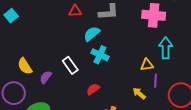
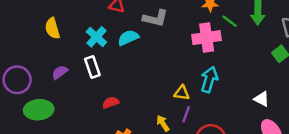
pink cross: (154, 15) -> (207, 38), turned -30
cyan cross: (100, 55) -> (96, 37), moved
yellow semicircle: (25, 66) -> (52, 28), moved

